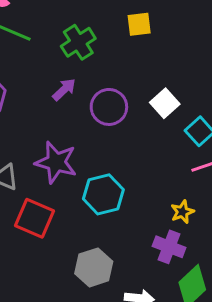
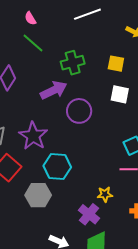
purple arrow: (64, 89) -> (54, 90), size x1.5
white square: (165, 103) -> (120, 94), moved, turned 36
gray hexagon: (94, 267) -> (38, 195), moved

